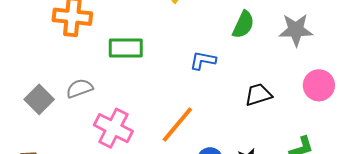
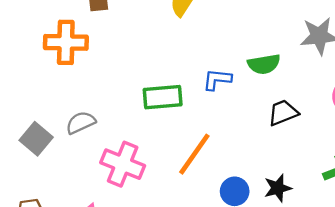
green semicircle: (243, 25) -> (264, 64), moved, turned 60
green rectangle: (126, 48) -> (163, 97), moved

